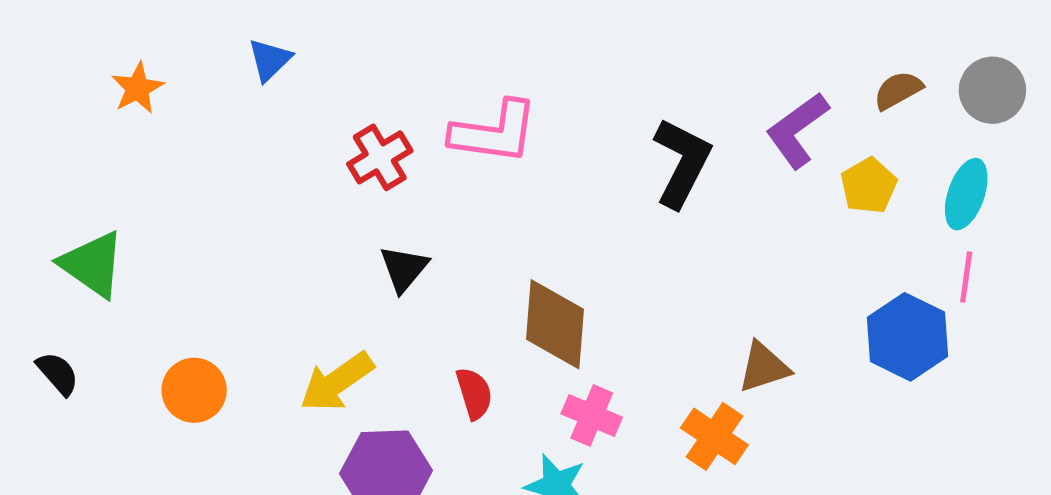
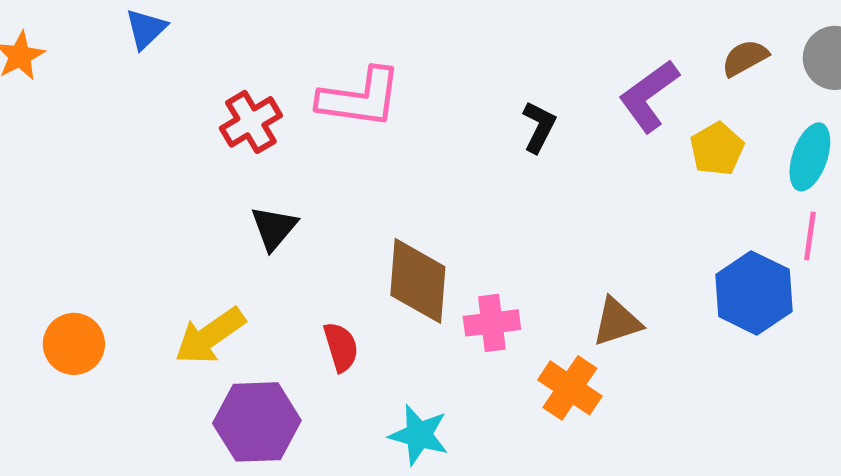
black L-shape: (682, 163) -> (539, 127), size x0.6
pink cross: (592, 415) -> (492, 323), moved, turned -30

